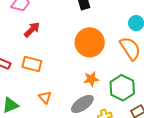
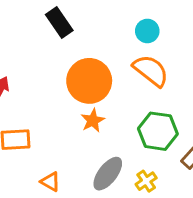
orange star: (91, 79) -> (93, 120), moved

